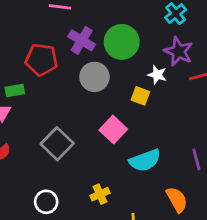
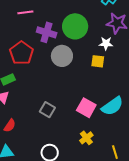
red pentagon: (41, 60) -> (21, 53), turned -30
pink square: (113, 130) -> (86, 108), moved
gray square: (57, 144) -> (47, 110), size x0.7

